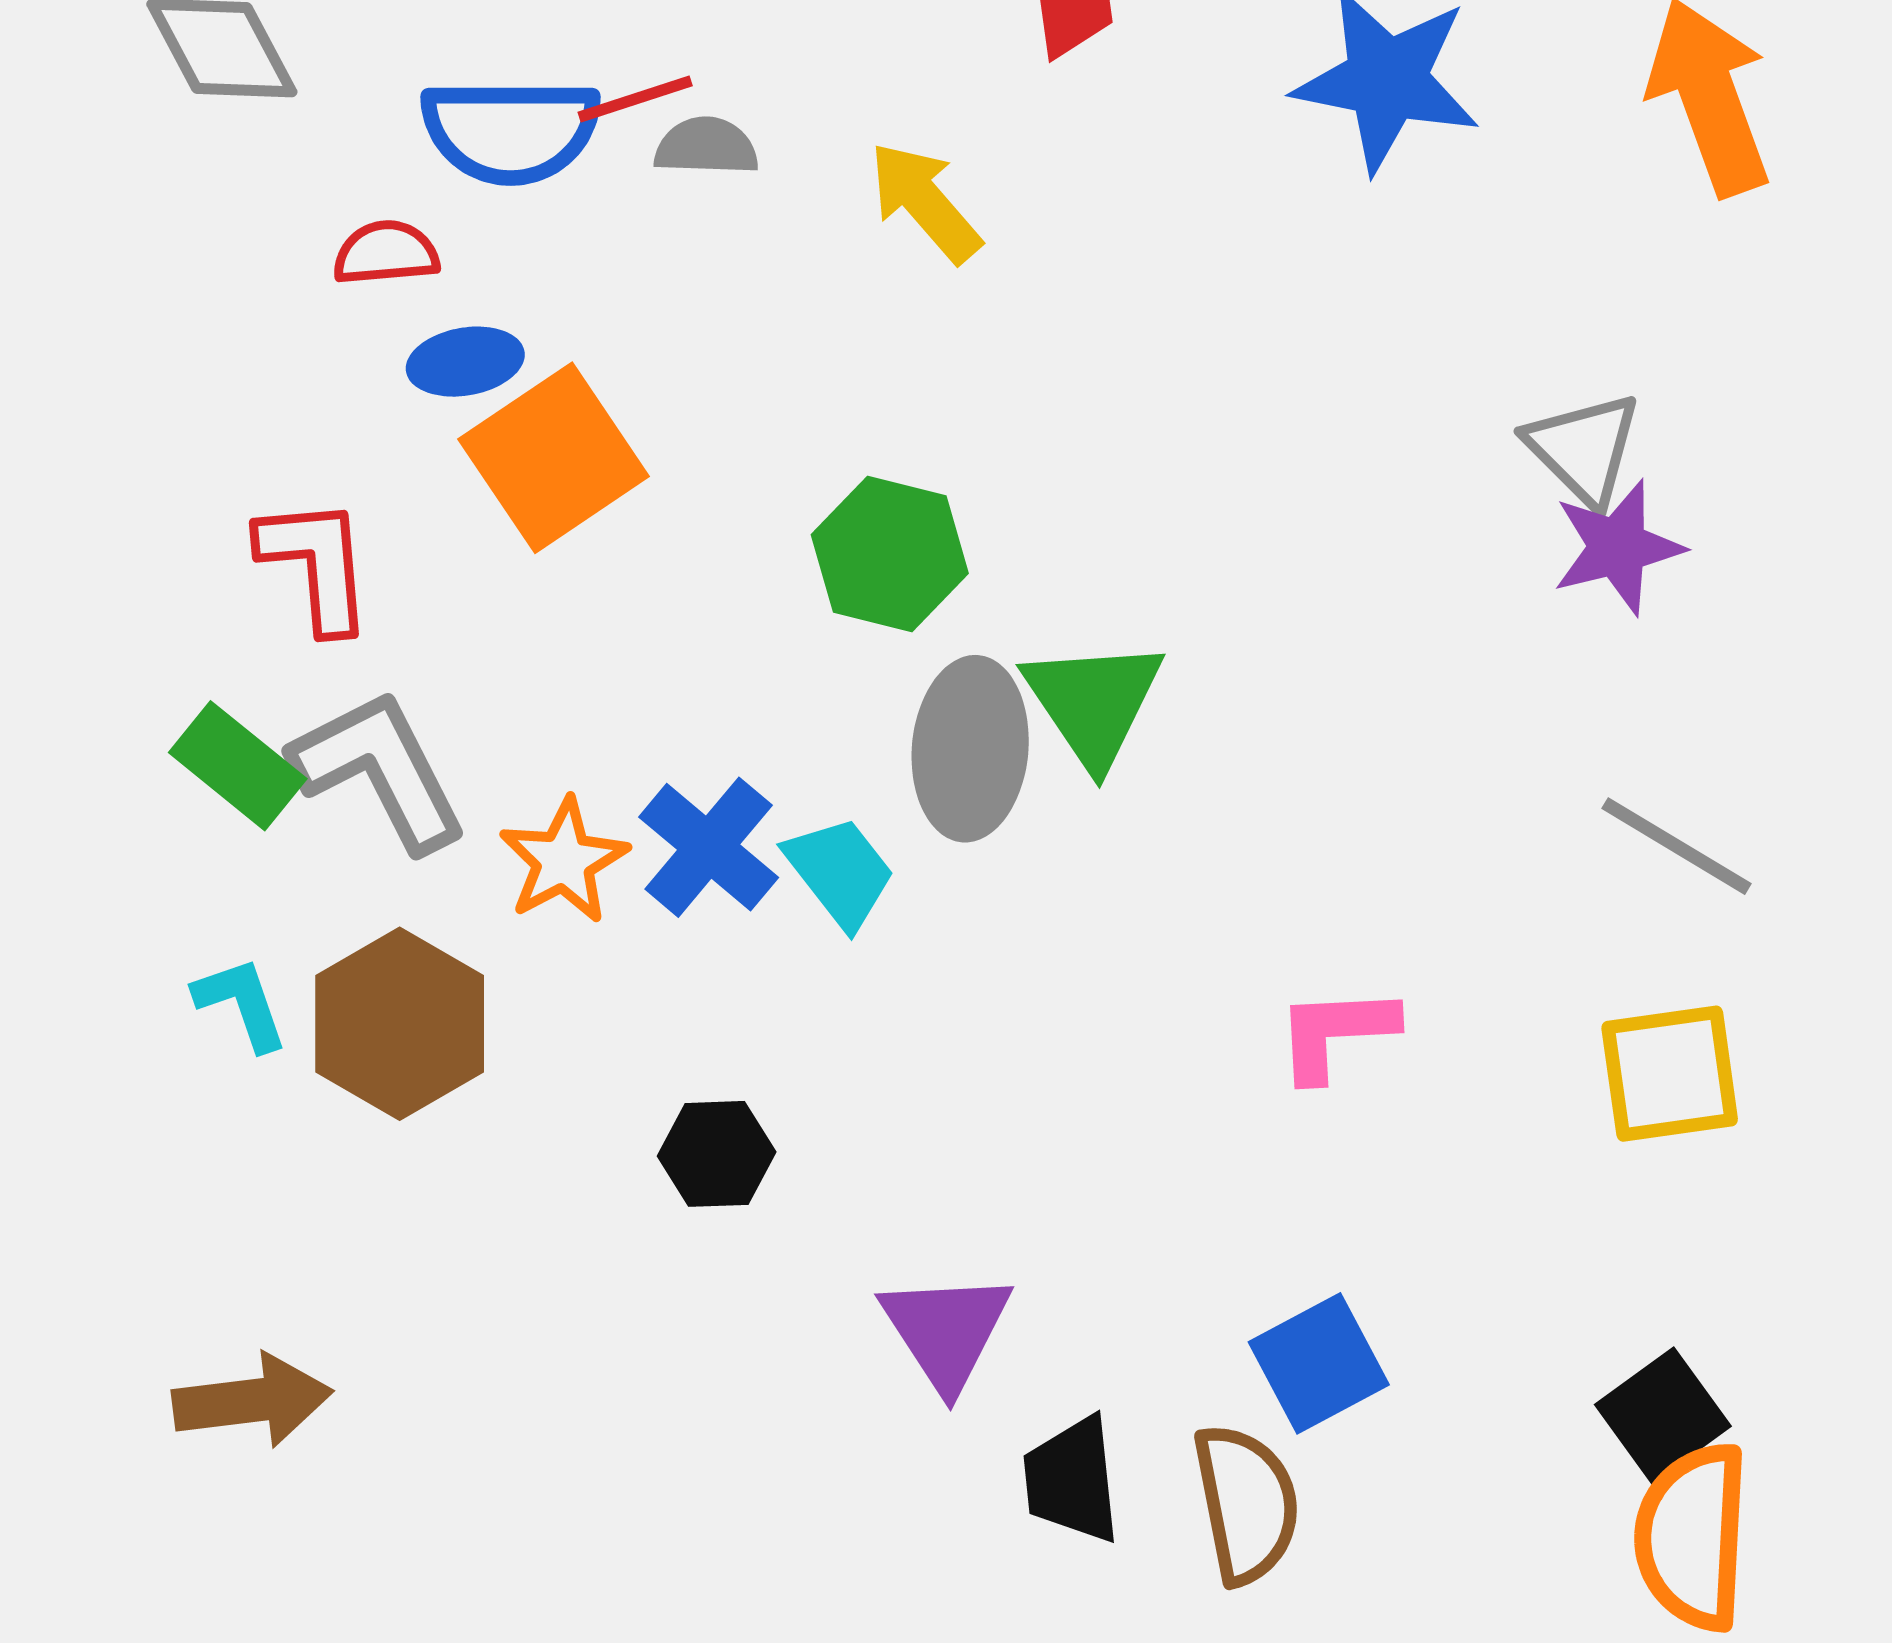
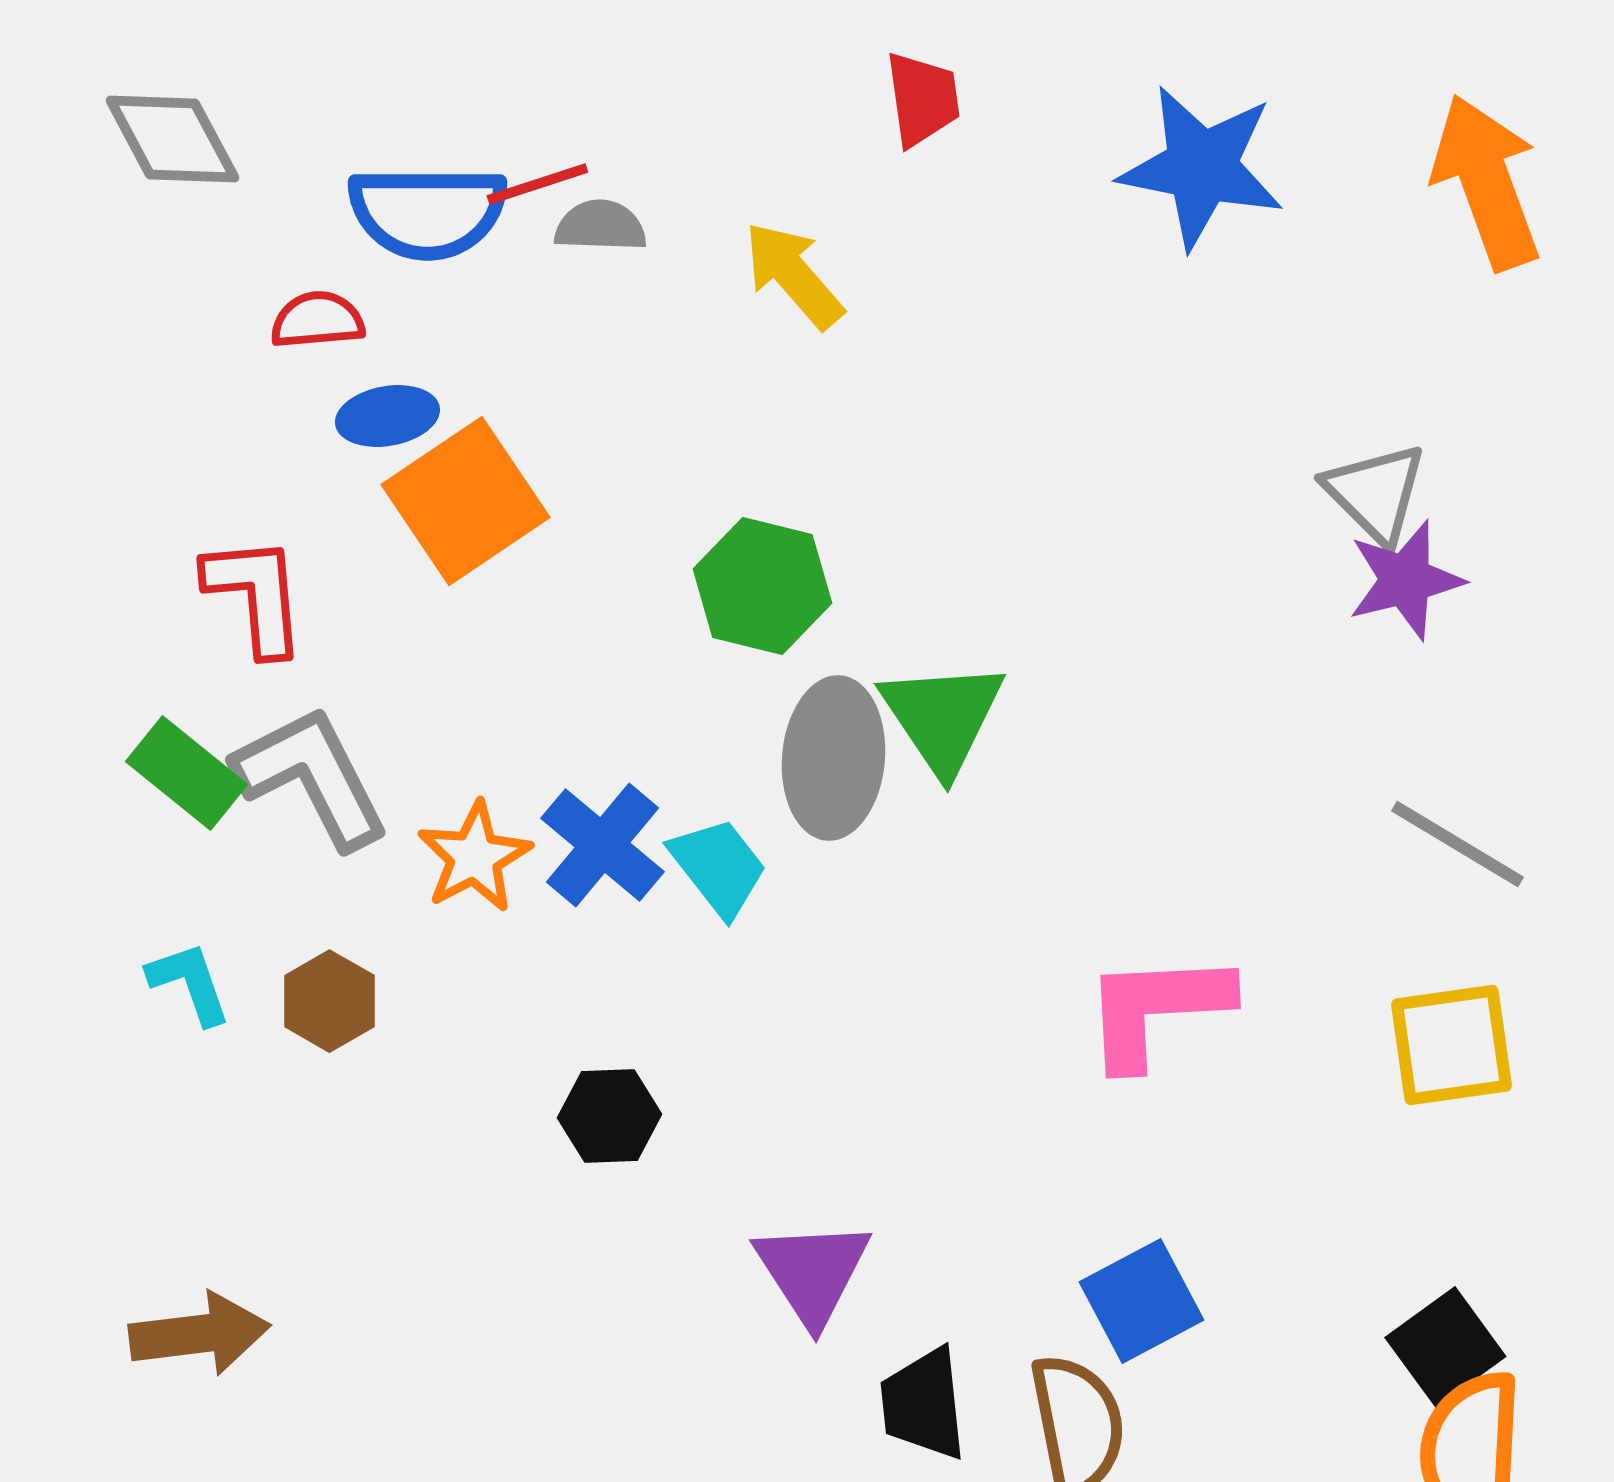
brown hexagon: (400, 1024) -> (329, 1001), size x0.6
pink L-shape: (1336, 1033) -> (1156, 1009), size x1.4

